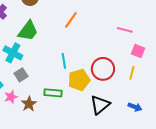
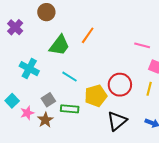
green trapezoid: (28, 31) -> (59, 45), moved
cyan line: (64, 61) -> (70, 77), moved, turned -49
gray square: (21, 75) -> (48, 100), moved

